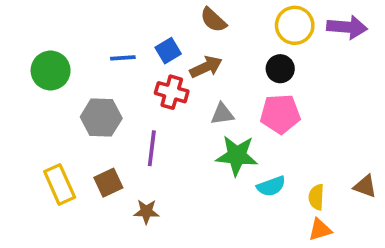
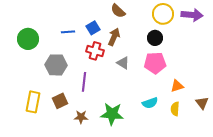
brown arrow: (206, 67) -> (114, 37), turned -42
gray triangle: (222, 114) -> (123, 63), turned 40
green star: (237, 155) -> (112, 114), moved
yellow rectangle: (60, 184) -> (33, 102), turned 35
brown triangle: (365, 186) -> (202, 103), turned 32
orange triangle: (320, 230) -> (177, 86), moved

